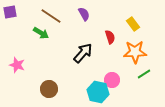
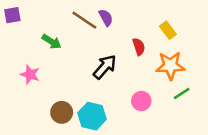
brown line: (51, 16) -> (84, 20), moved
pink star: (17, 65) -> (30, 74), moved
cyan hexagon: (98, 92) -> (92, 116), moved

